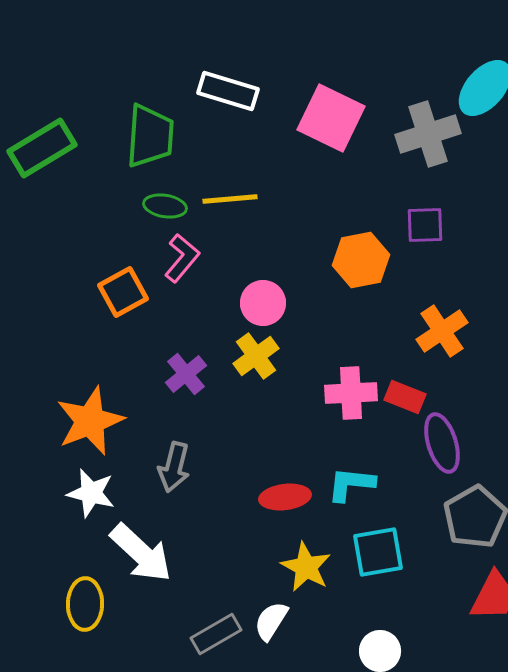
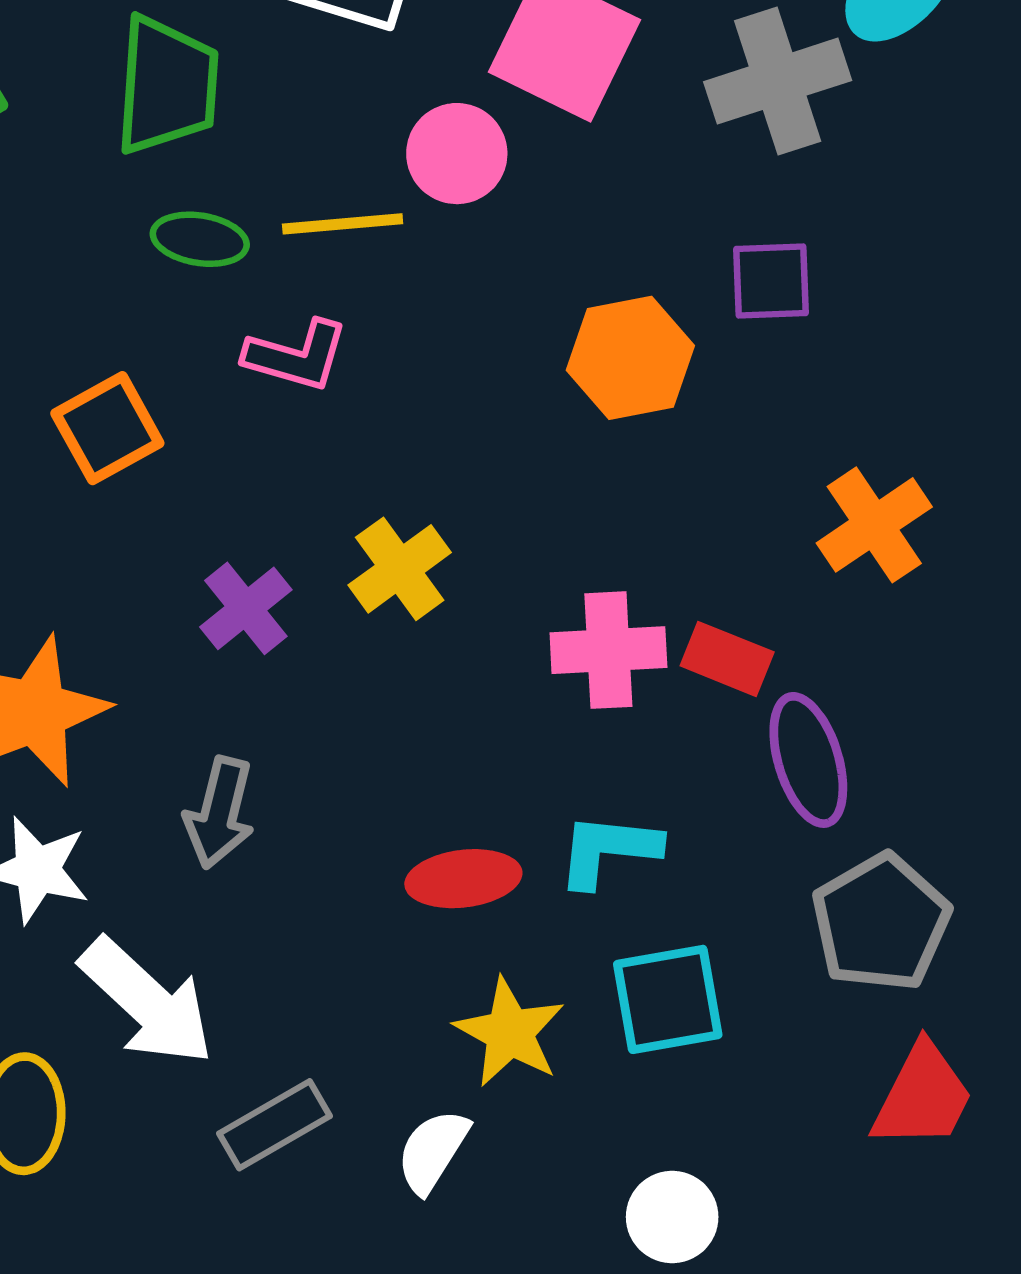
pink L-shape: (182, 258) -> (296, 356), moved, turned 66
pink circle: (263, 303) -> (457, 154), moved
orange cross: (442, 331) -> (874, 525), moved
gray rectangle: (216, 634) -> (274, 1125), moved

